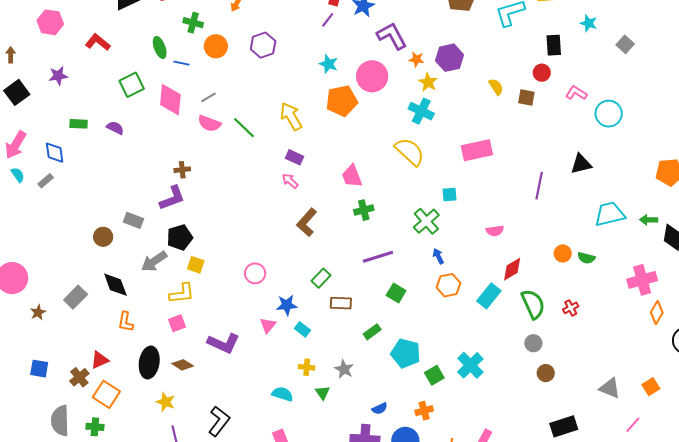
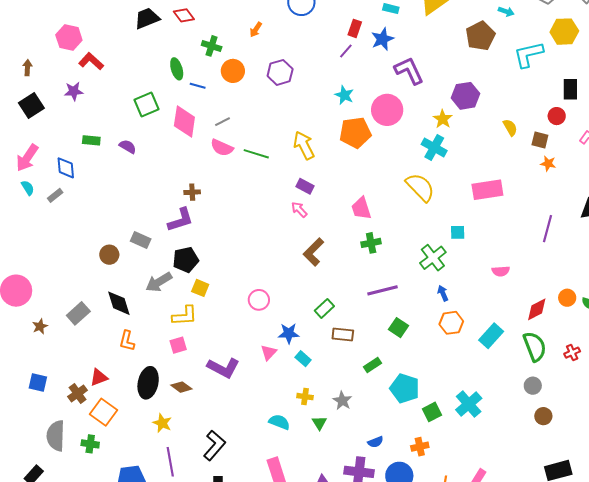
red L-shape: (98, 42) -> (91, 61), moved
orange star: (417, 59) -> (548, 164), moved
green line: (244, 128) -> (256, 154), turned -30
red diamond: (512, 269) -> (537, 309), moved

